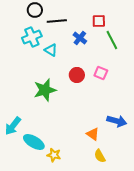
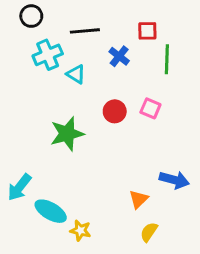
black circle: (35, 10) -> (31, 16), moved
green line: (112, 40) -> (167, 59), turned 30
orange triangle: (93, 134) -> (138, 199), turned 40
yellow semicircle: (100, 156) -> (149, 232), turned 64

